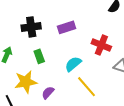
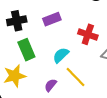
green rectangle: (39, 56) -> (26, 50), size x1.5
purple semicircle: (48, 93) -> (51, 85), moved

